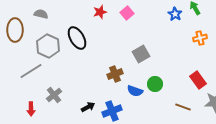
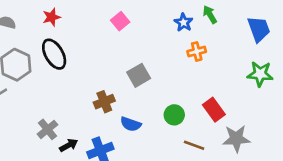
red star: (100, 12) -> (51, 17), moved
orange cross: (200, 38) -> (197, 51), moved
green circle: (155, 84) -> (174, 115), moved
gray cross: (54, 95) -> (47, 129), moved

